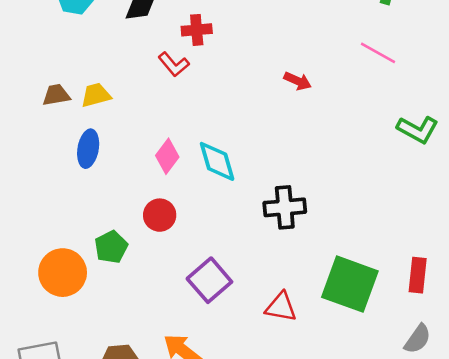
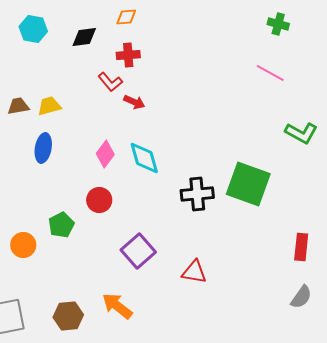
red arrow: (298, 81) -> (134, 102), moved
orange circle: (63, 273) -> (23, 245), size x0.7
green square: (350, 284) -> (248, 184), moved

